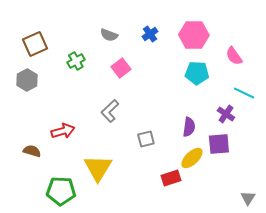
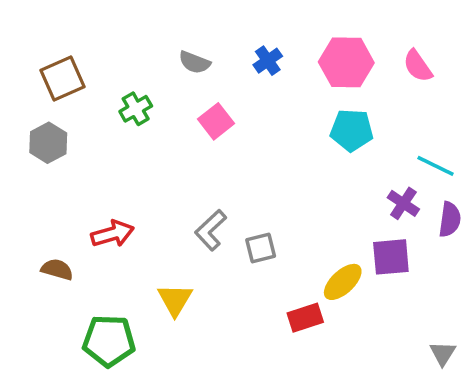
pink semicircle: (234, 56) -> (418, 66), moved
gray L-shape: (110, 111) -> (211, 230), moved
purple semicircle: (189, 127) -> (450, 219), moved
yellow triangle: (98, 168) -> (175, 300), size x0.7

